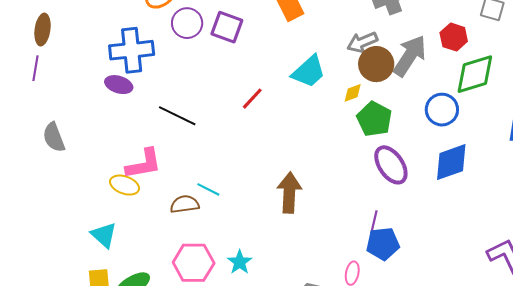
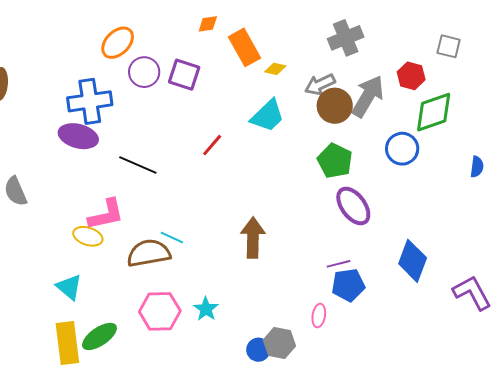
purple ellipse: (119, 85) -> (78, 136), size x1.4
yellow diamond: (353, 93) -> (275, 69), moved, turned 35
blue diamond: (451, 162) -> (413, 261), moved, turned -48
brown semicircle: (185, 204) -> (149, 253), size x1.5
purple line: (374, 222) -> (339, 264), turned 65

